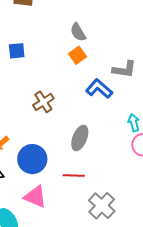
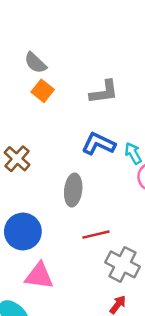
blue L-shape: (99, 89) -> (99, 144), moved
red line: (74, 176) -> (96, 235), moved

